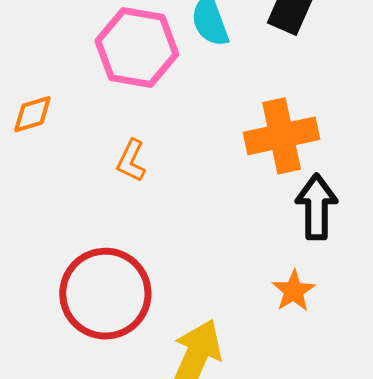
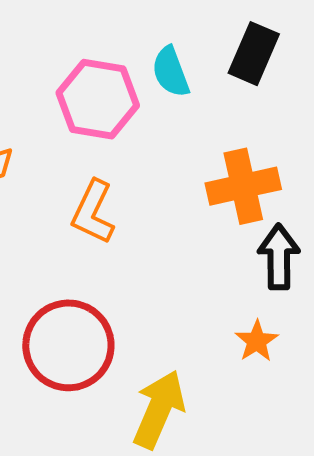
orange L-shape: (131, 161) -> (93, 212), size x1.5

